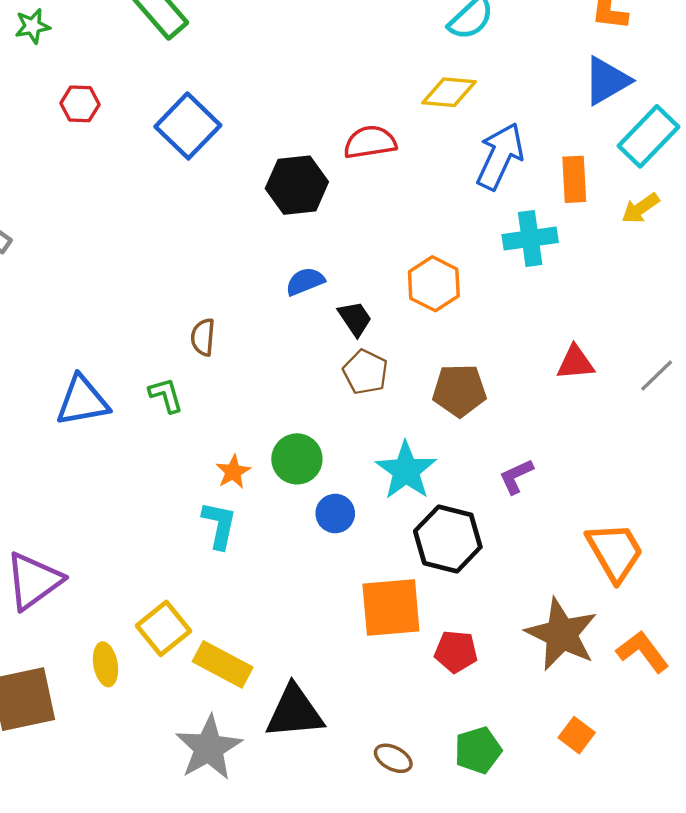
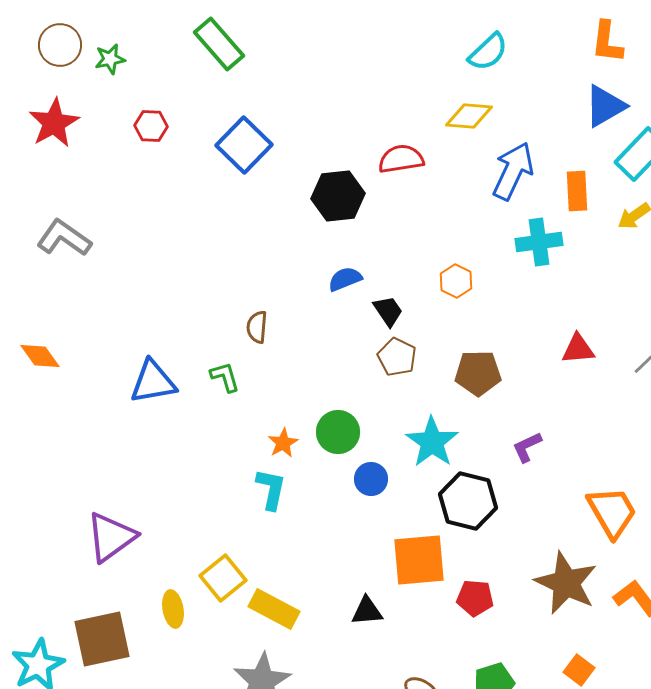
orange hexagon: (434, 284) -> (456, 281), size x0.7
black triangle: (295, 712) -> (367, 611), moved, size x0.6

